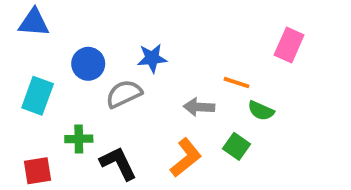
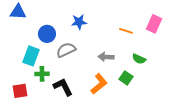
blue star: (152, 58) -> (79, 22), moved
orange line: (236, 83) -> (126, 31), moved
cyan rectangle: (38, 96) -> (31, 56), moved

